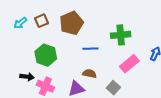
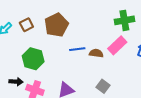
green cross: (121, 35) -> (124, 20), moved
pink rectangle: (129, 64) -> (117, 45), moved
brown semicircle: (89, 74) -> (96, 53), moved

